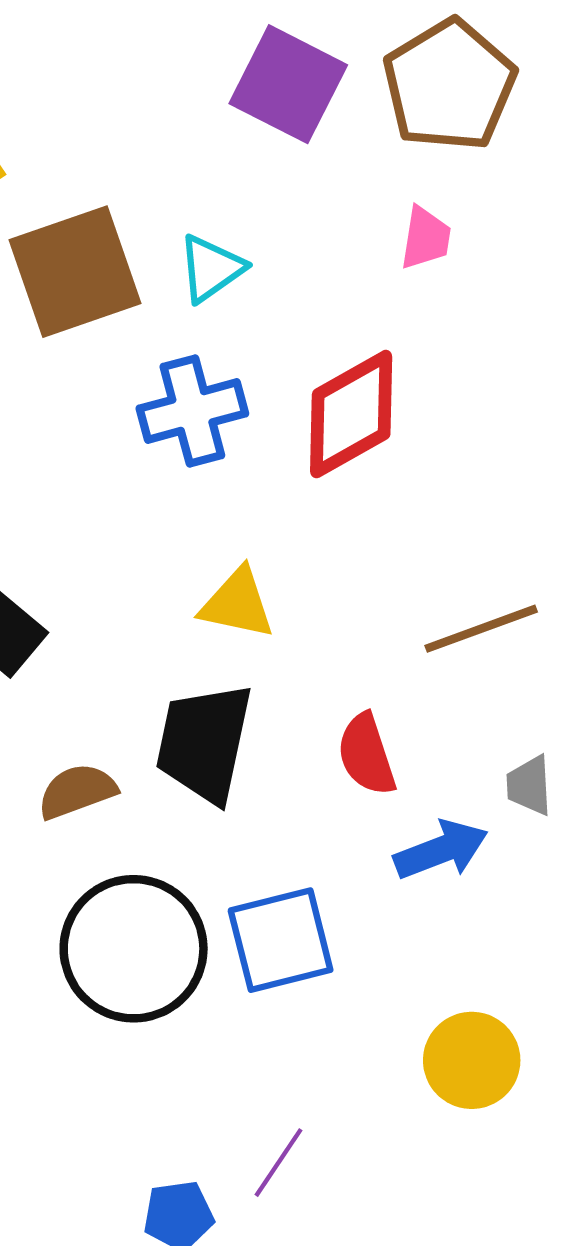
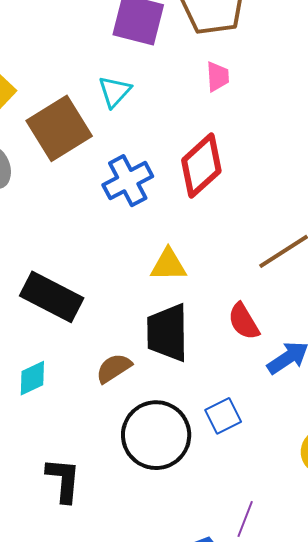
cyan triangle: (211, 268) -> (115, 92), moved
blue square: (281, 940) -> (223, 416), size x0.7

